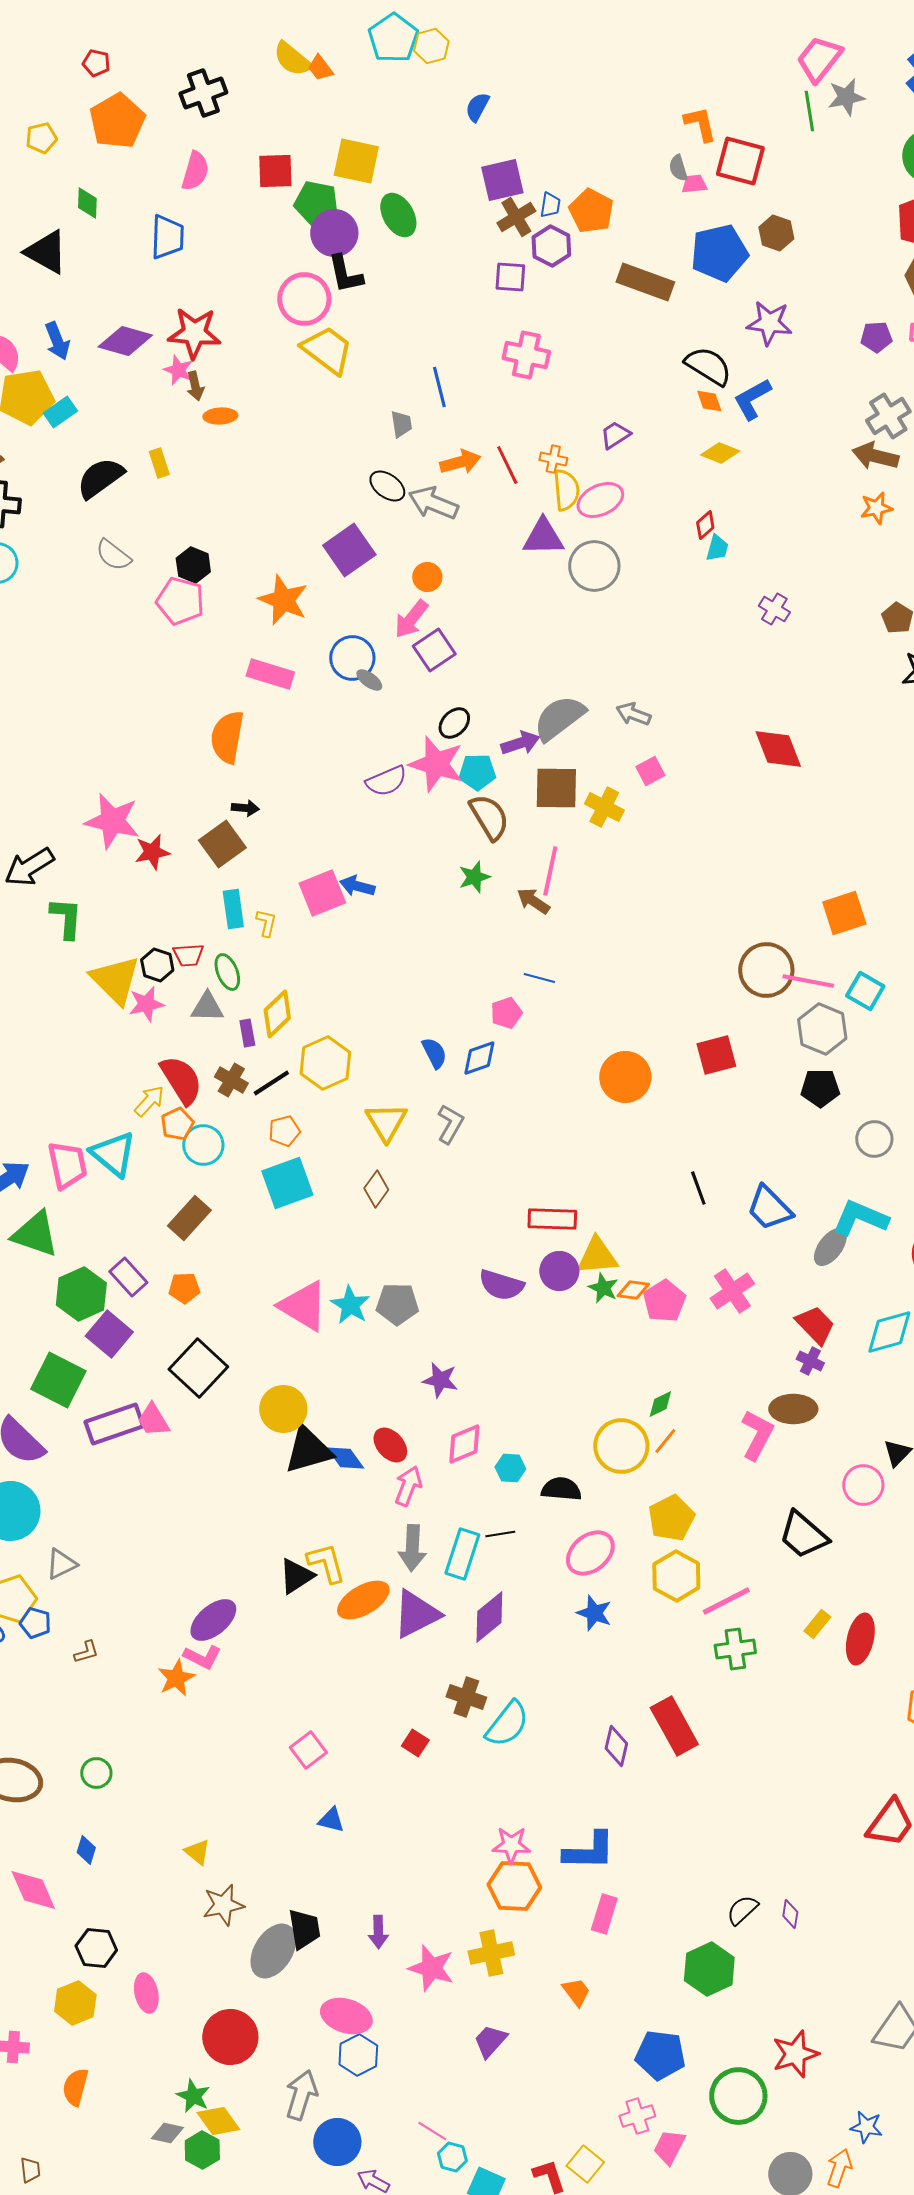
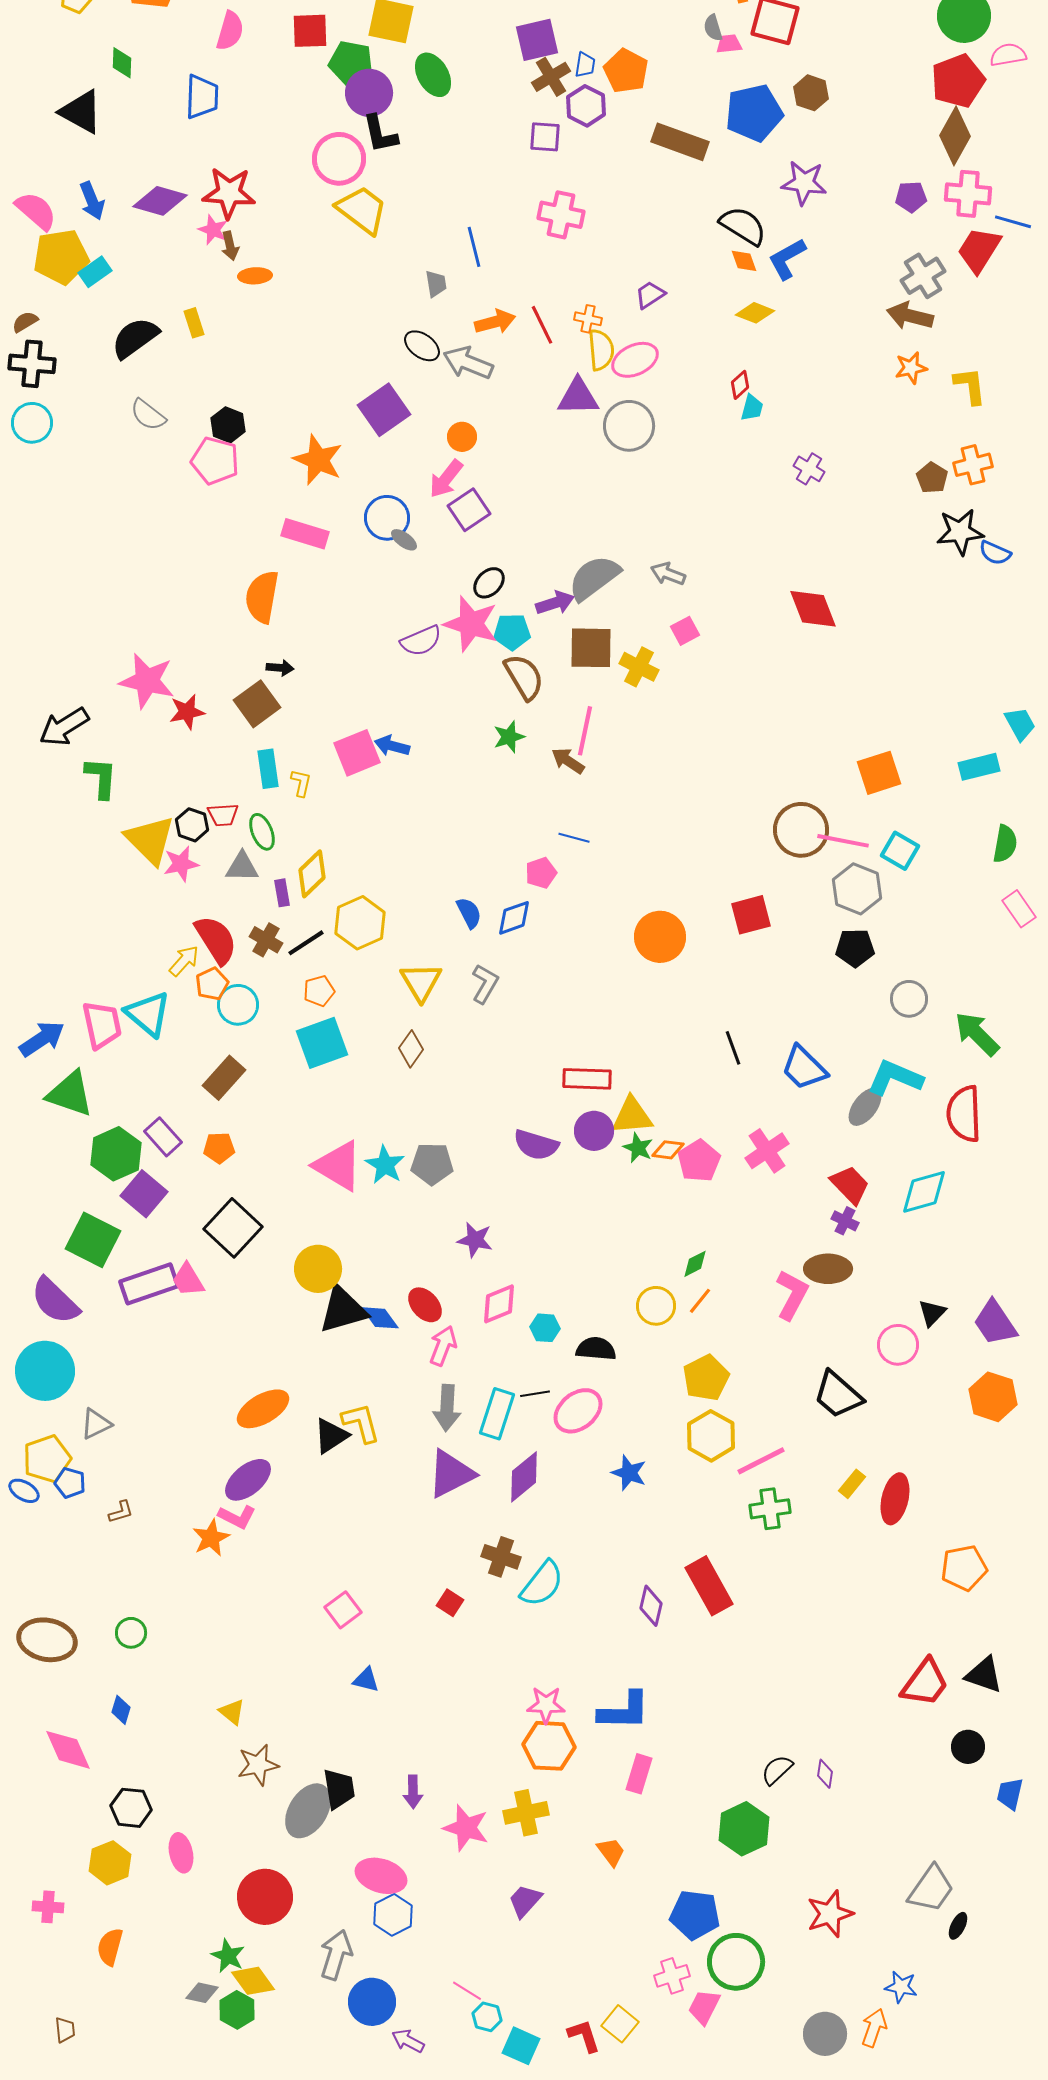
yellow circle: (621, 1446) -> (656, 1306), size x0.7
pink ellipse: (590, 1553) -> (578, 1411), moved
orange ellipse: (363, 1600) -> (263, 1409), moved
green circle: (738, 2096) -> (736, 1962), moved

